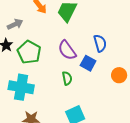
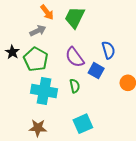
gray arrow: (15, 24) -> (38, 31), moved
cyan cross: (21, 87) -> (44, 91), moved

